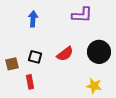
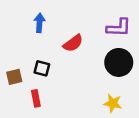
purple L-shape: (82, 15) -> (119, 28), moved
red semicircle: (65, 54) -> (73, 43), moved

